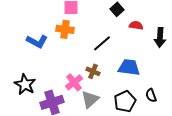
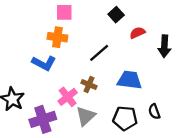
red semicircle: (136, 25) -> (137, 33), turned -32
blue L-shape: (37, 41) -> (44, 63), moved
black pentagon: (125, 101) -> (125, 118), turned 30

